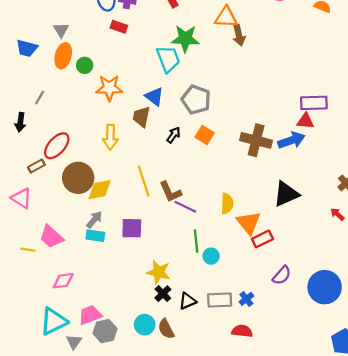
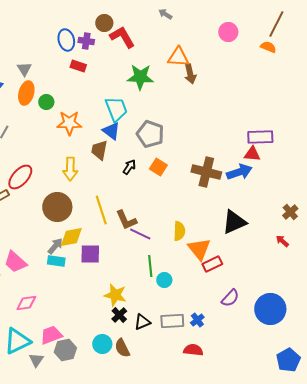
cyan trapezoid: (168, 59) -> (116, 109), moved
brown circle: (78, 178) -> (57, 207), moved
yellow diamond: (100, 190) -> (71, 237), moved

